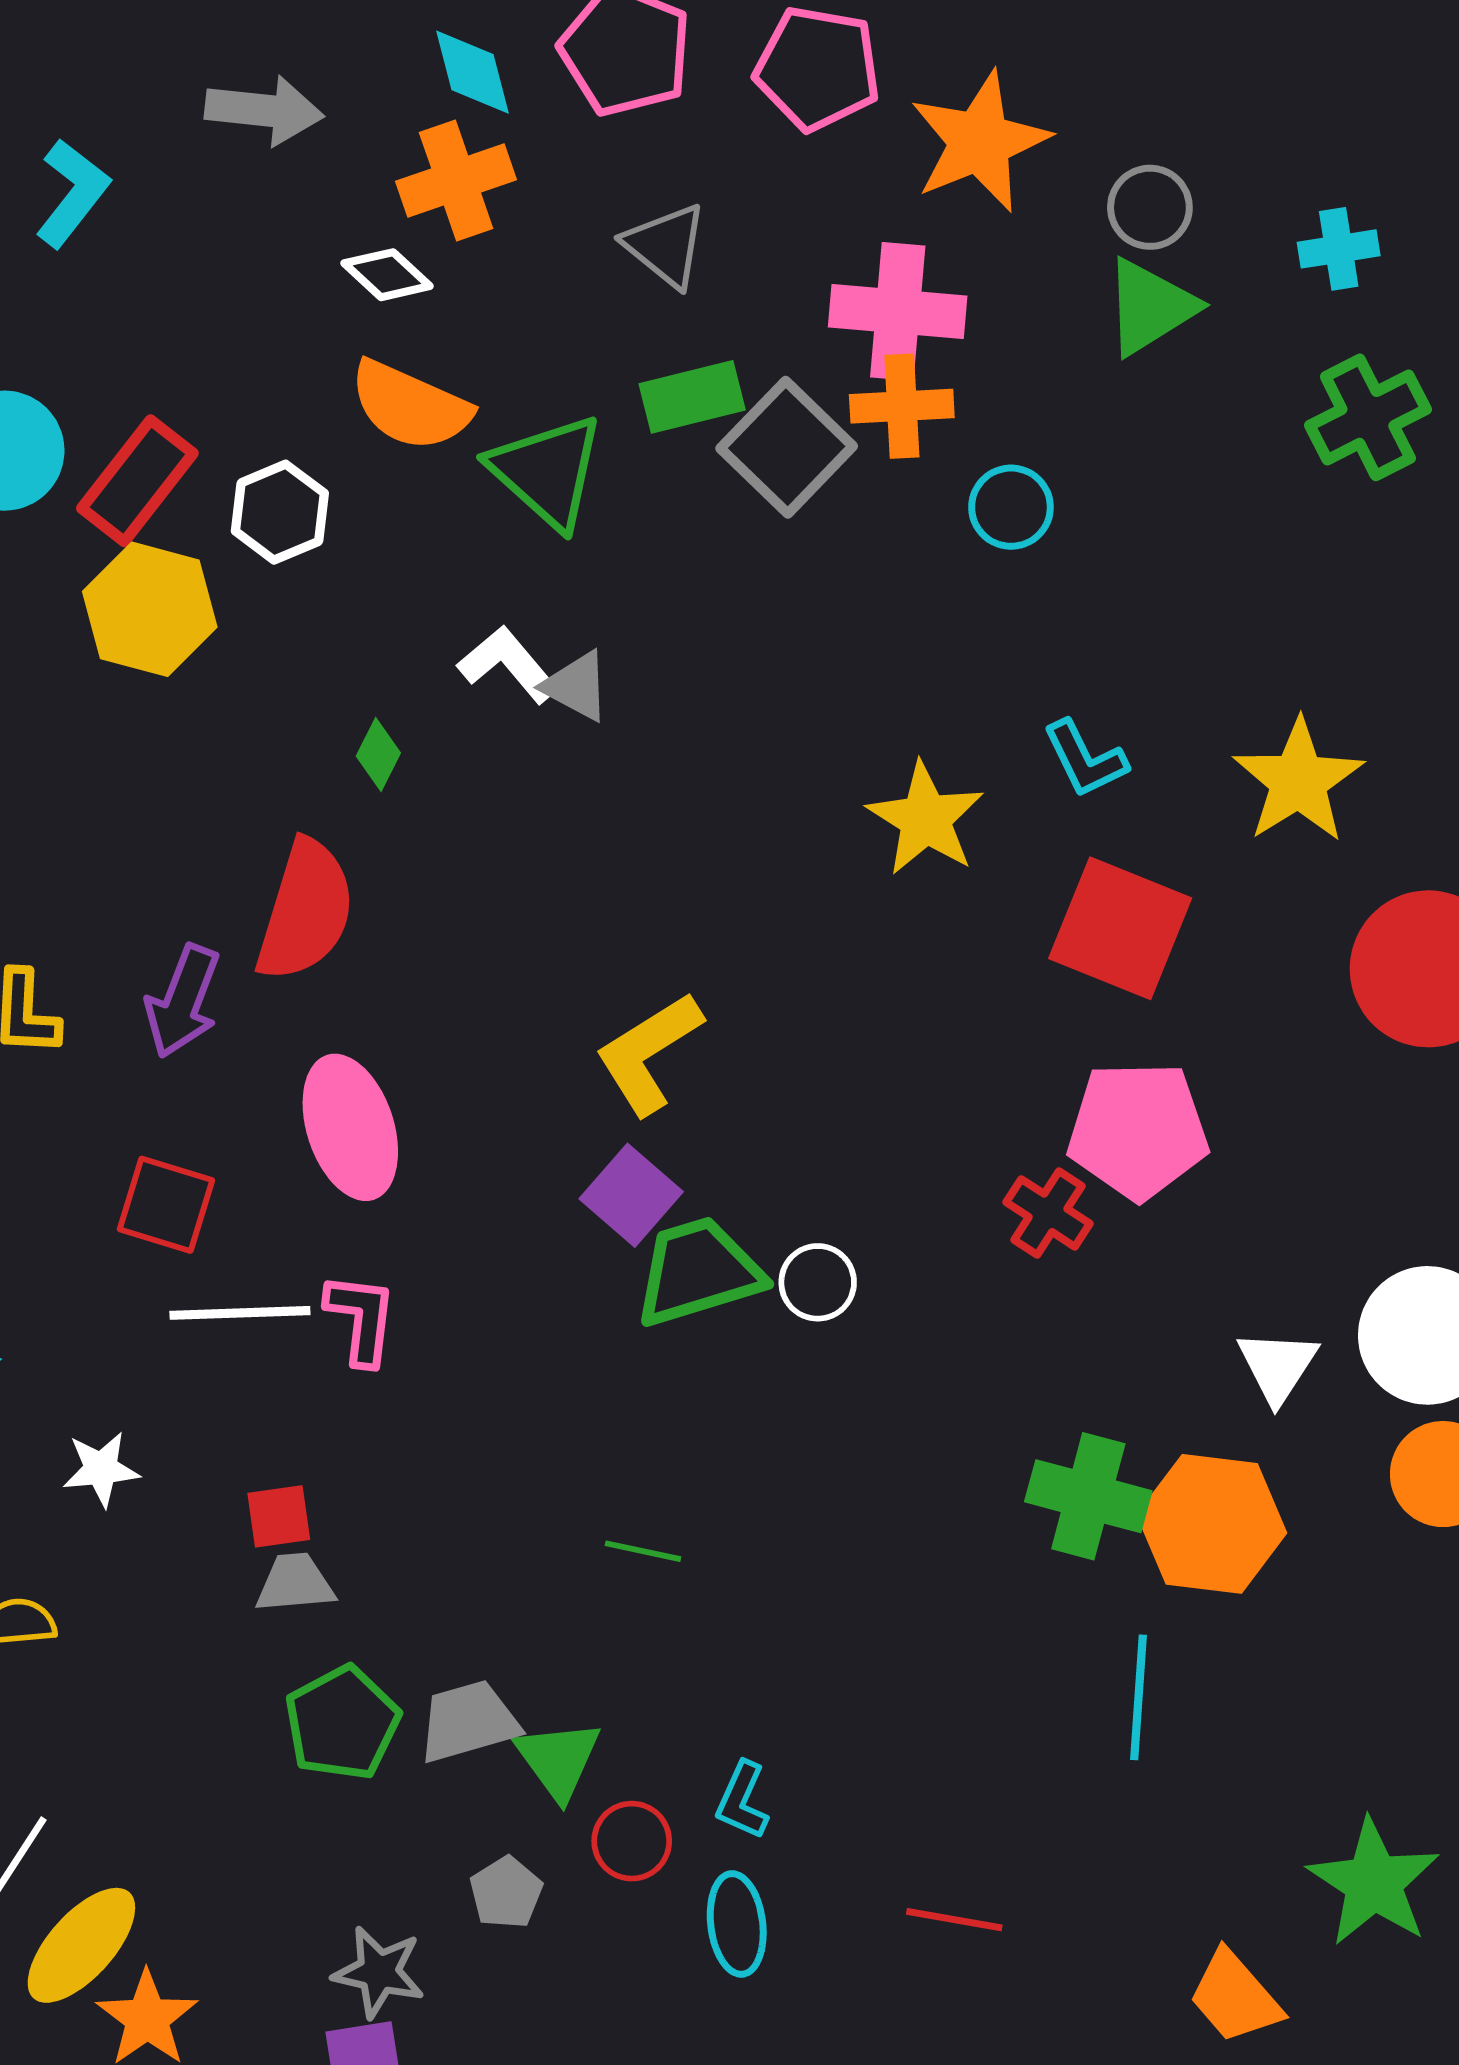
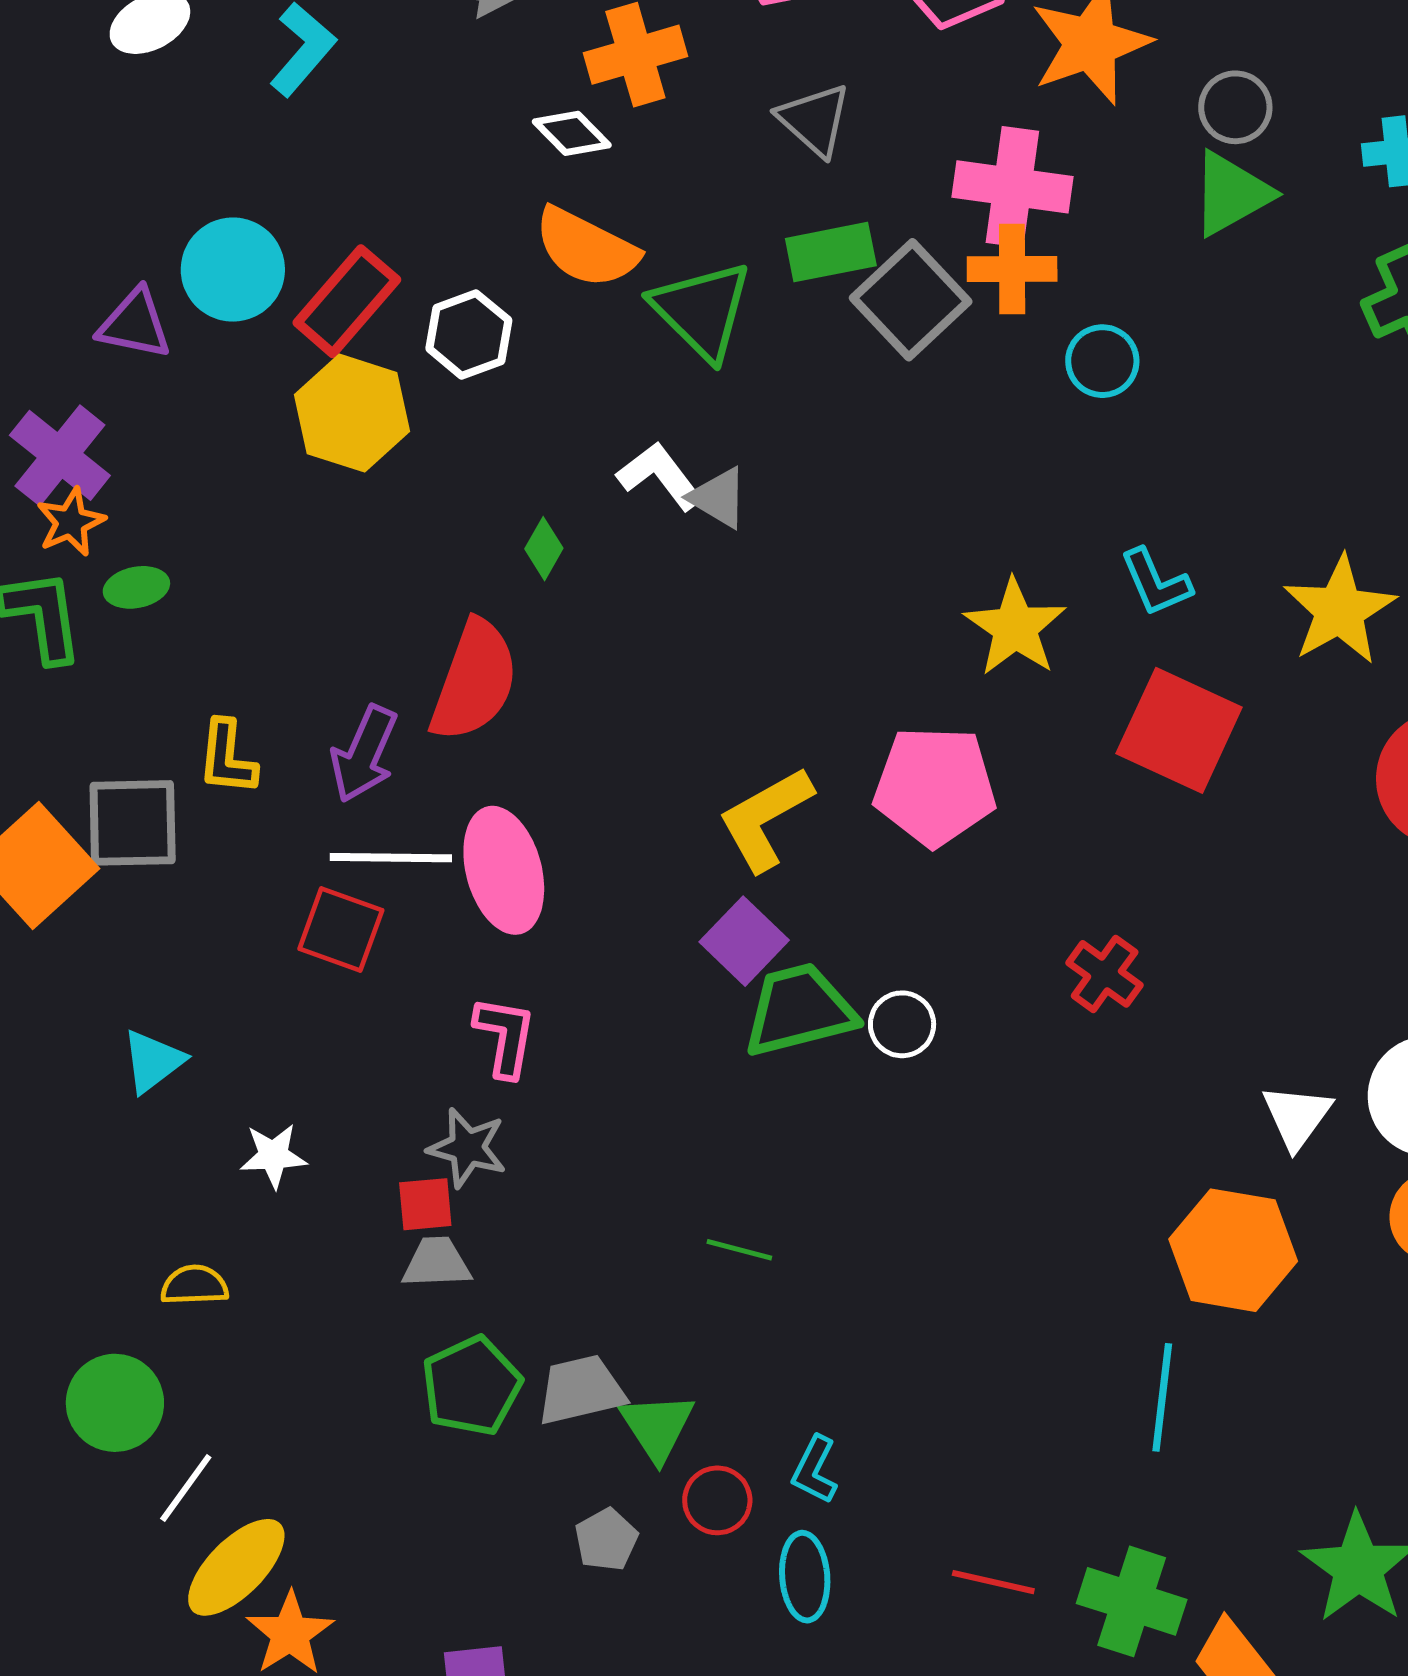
pink pentagon: (1138, 1130) -> (935, 786), moved
white line: (240, 1313) -> (391, 858), moved
green cross: (1088, 1496) -> (1132, 1601), moved
gray star: (379, 1972) -> (467, 1148), moved

